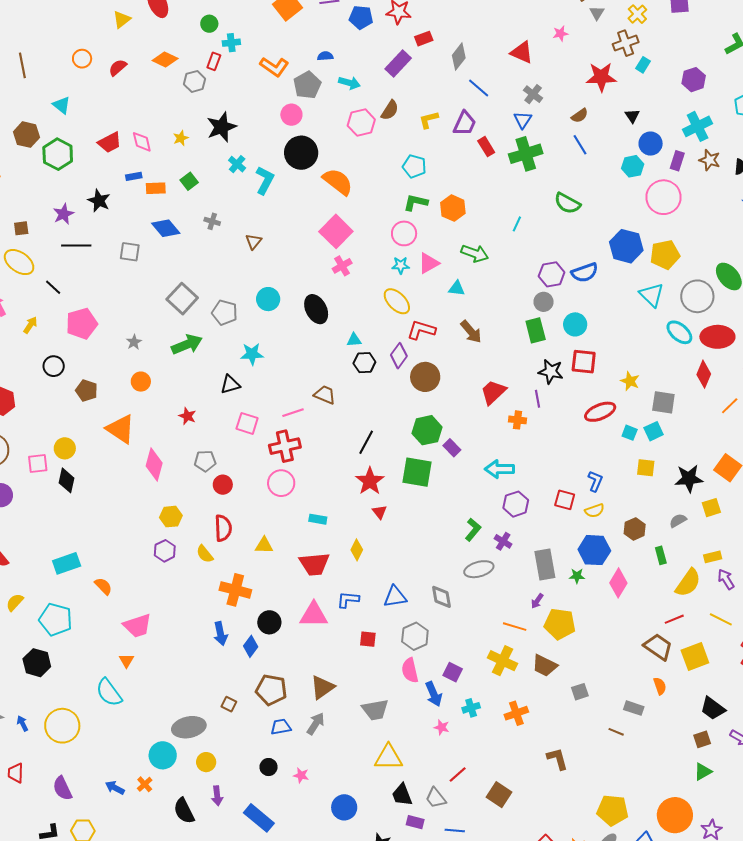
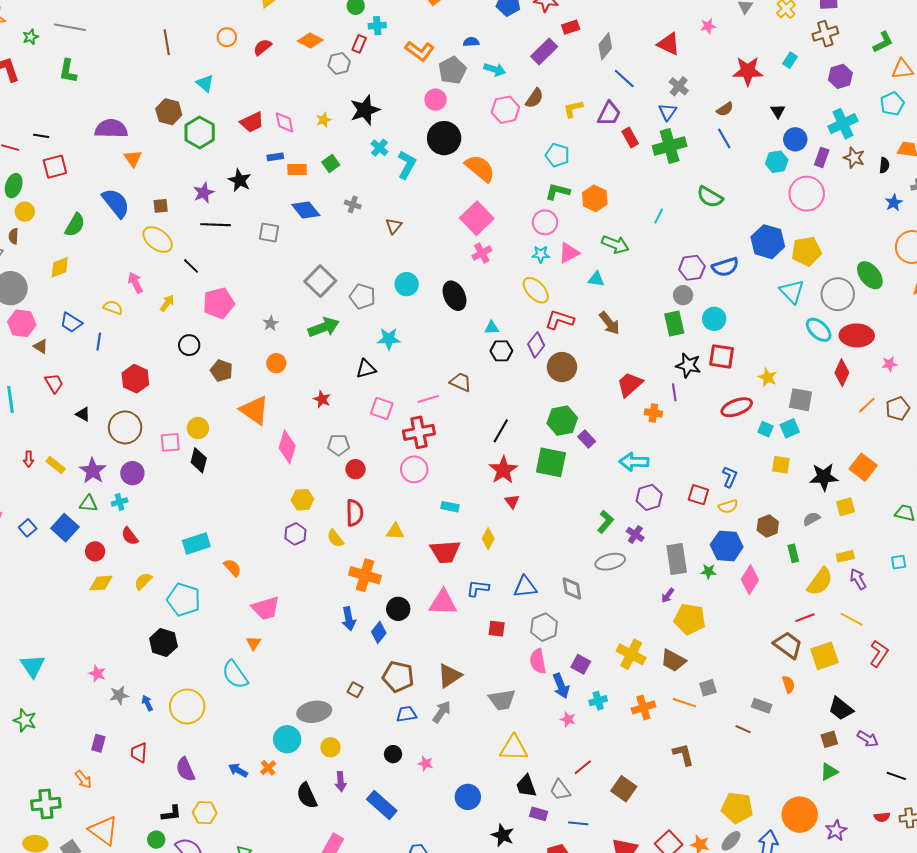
brown cross: (626, 43) -> (825, 34), moved
orange line: (515, 627) -> (684, 703), moved

